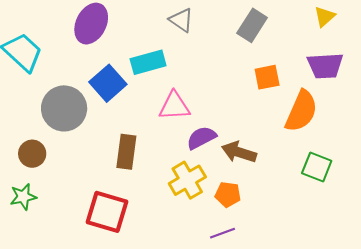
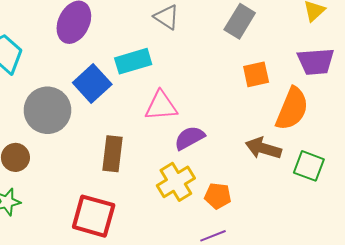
brown arrow: (239, 152) -> (263, 148), moved

